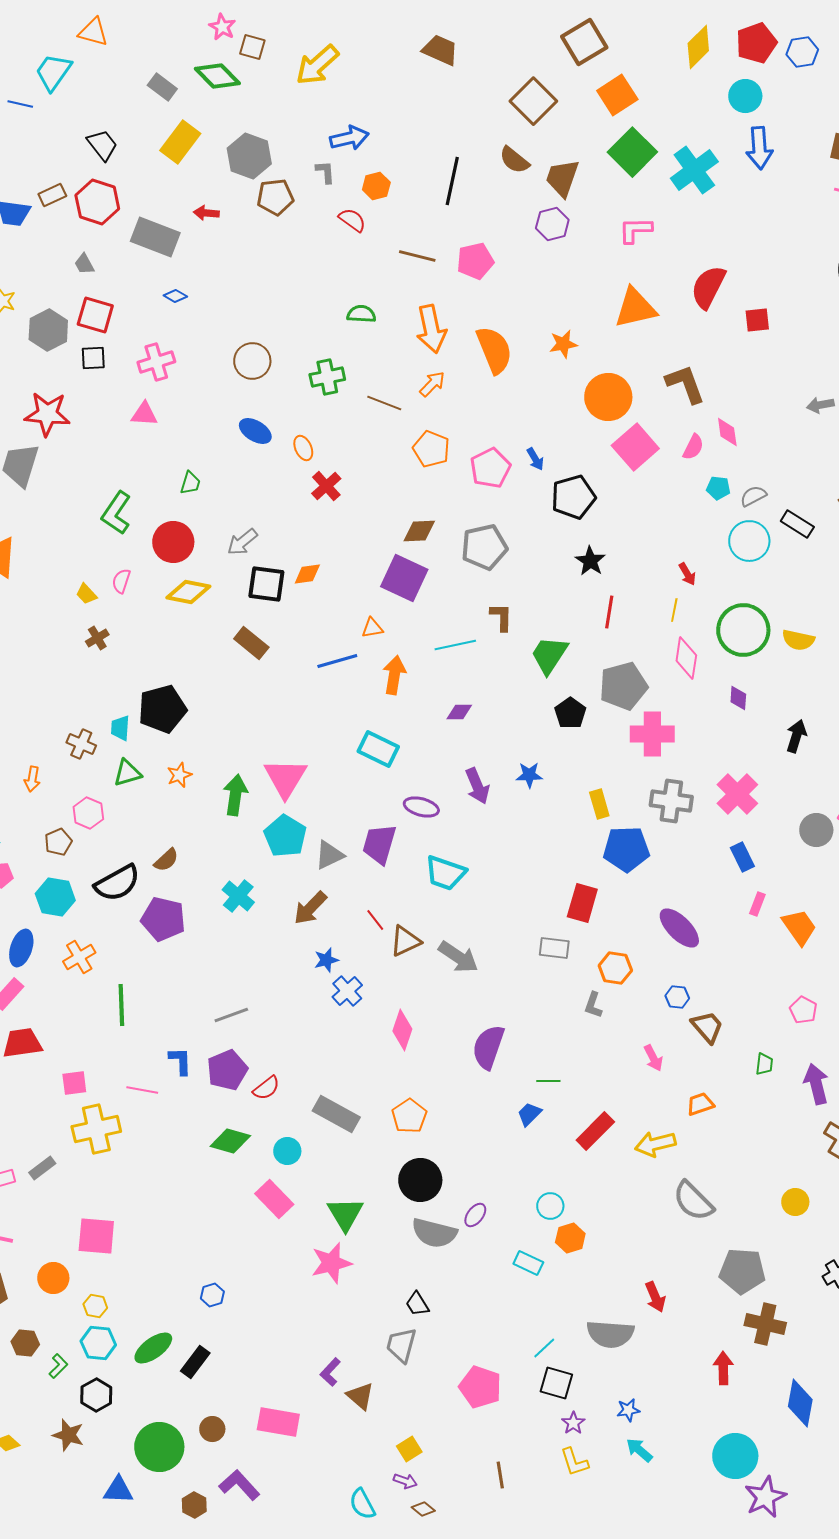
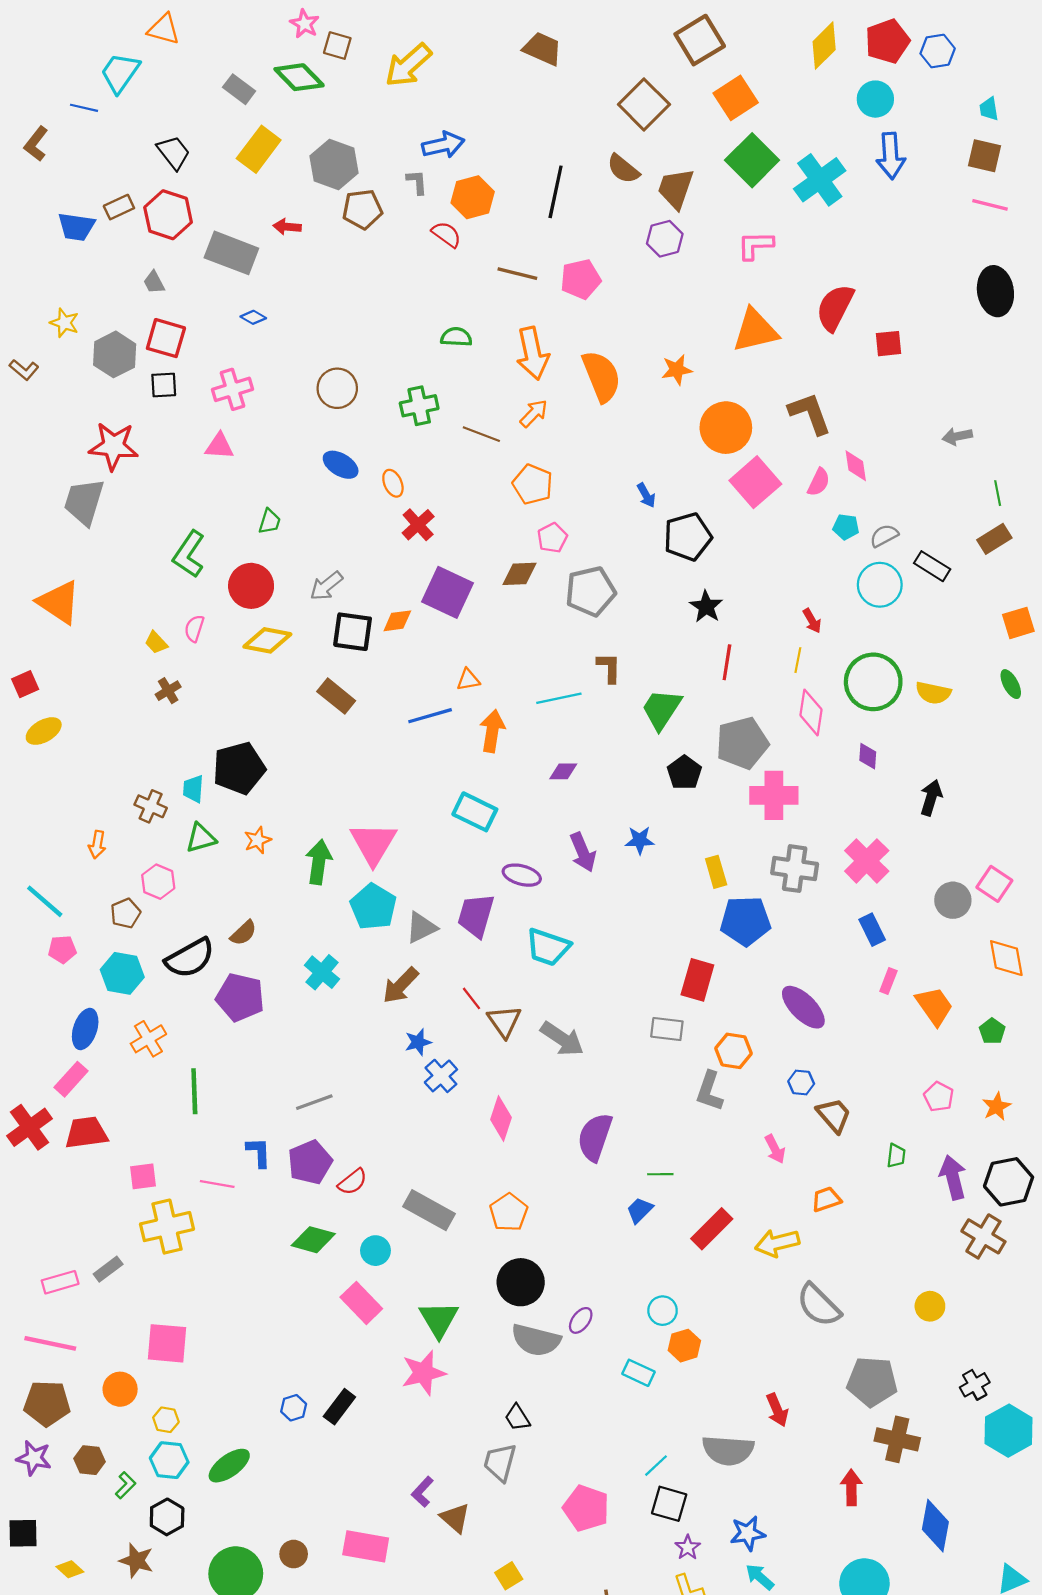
orange hexagon: (376, 186) -> (473, 197), size x1.4
pink pentagon: (490, 468) -> (552, 538), moved, size x0.7
purple square: (404, 578) -> (448, 592), moved
brown triangle: (405, 941) -> (504, 1021), turned -40
gray L-shape: (593, 1005) -> (709, 1091), size x1.4
black rectangle: (195, 1362) -> (339, 1407), moved
blue star: (628, 1410) -> (748, 1533), size x1.4

